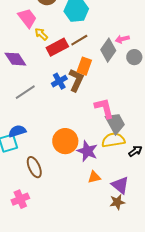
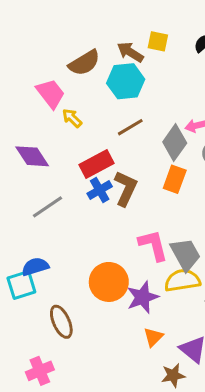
red rectangle: (57, 47) -> (97, 164), moved
orange rectangle: (84, 66) -> (175, 179), moved
pink L-shape: (104, 108) -> (153, 245), moved
purple star: (87, 151) -> (143, 297), turned 30
orange triangle: (94, 177) -> (153, 337), turned -32
brown star: (117, 202) -> (173, 375), moved

